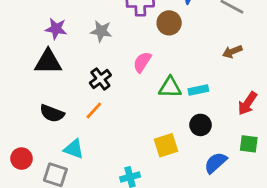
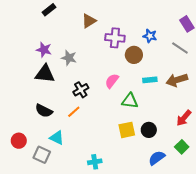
purple star: (56, 29) -> (44, 50), moved
gray star: (101, 31) -> (69, 58), moved
brown arrow: (232, 52) -> (177, 80), size x1.5
cyan rectangle: (198, 90) -> (150, 80), moved
green square: (249, 144) -> (182, 147), turned 32
yellow square: (166, 145) -> (127, 130), moved

